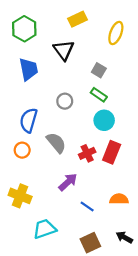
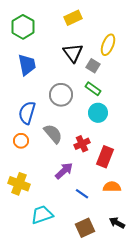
yellow ellipse: (116, 33) -> (108, 45), moved
black triangle: (64, 50) -> (73, 53), moved
gray circle: (65, 101) -> (61, 95), size x1.5
red rectangle: (112, 152) -> (105, 157), moved

